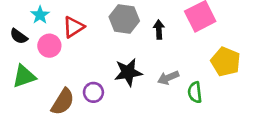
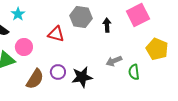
red triangle: (73, 27) -> (56, 34), moved, turned 48
pink circle: (49, 46) -> (24, 47), moved
black star: (128, 72) -> (82, 77), moved

